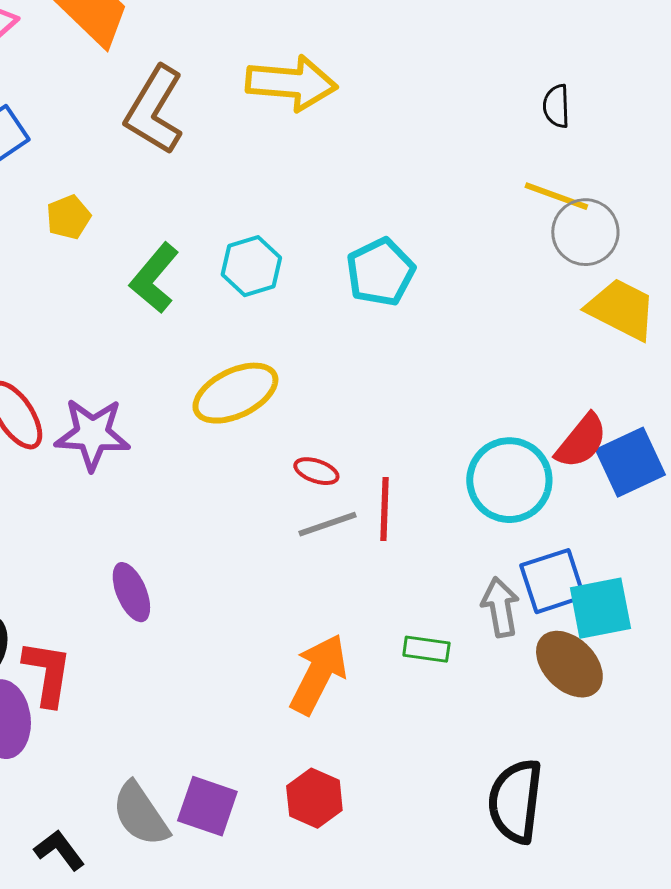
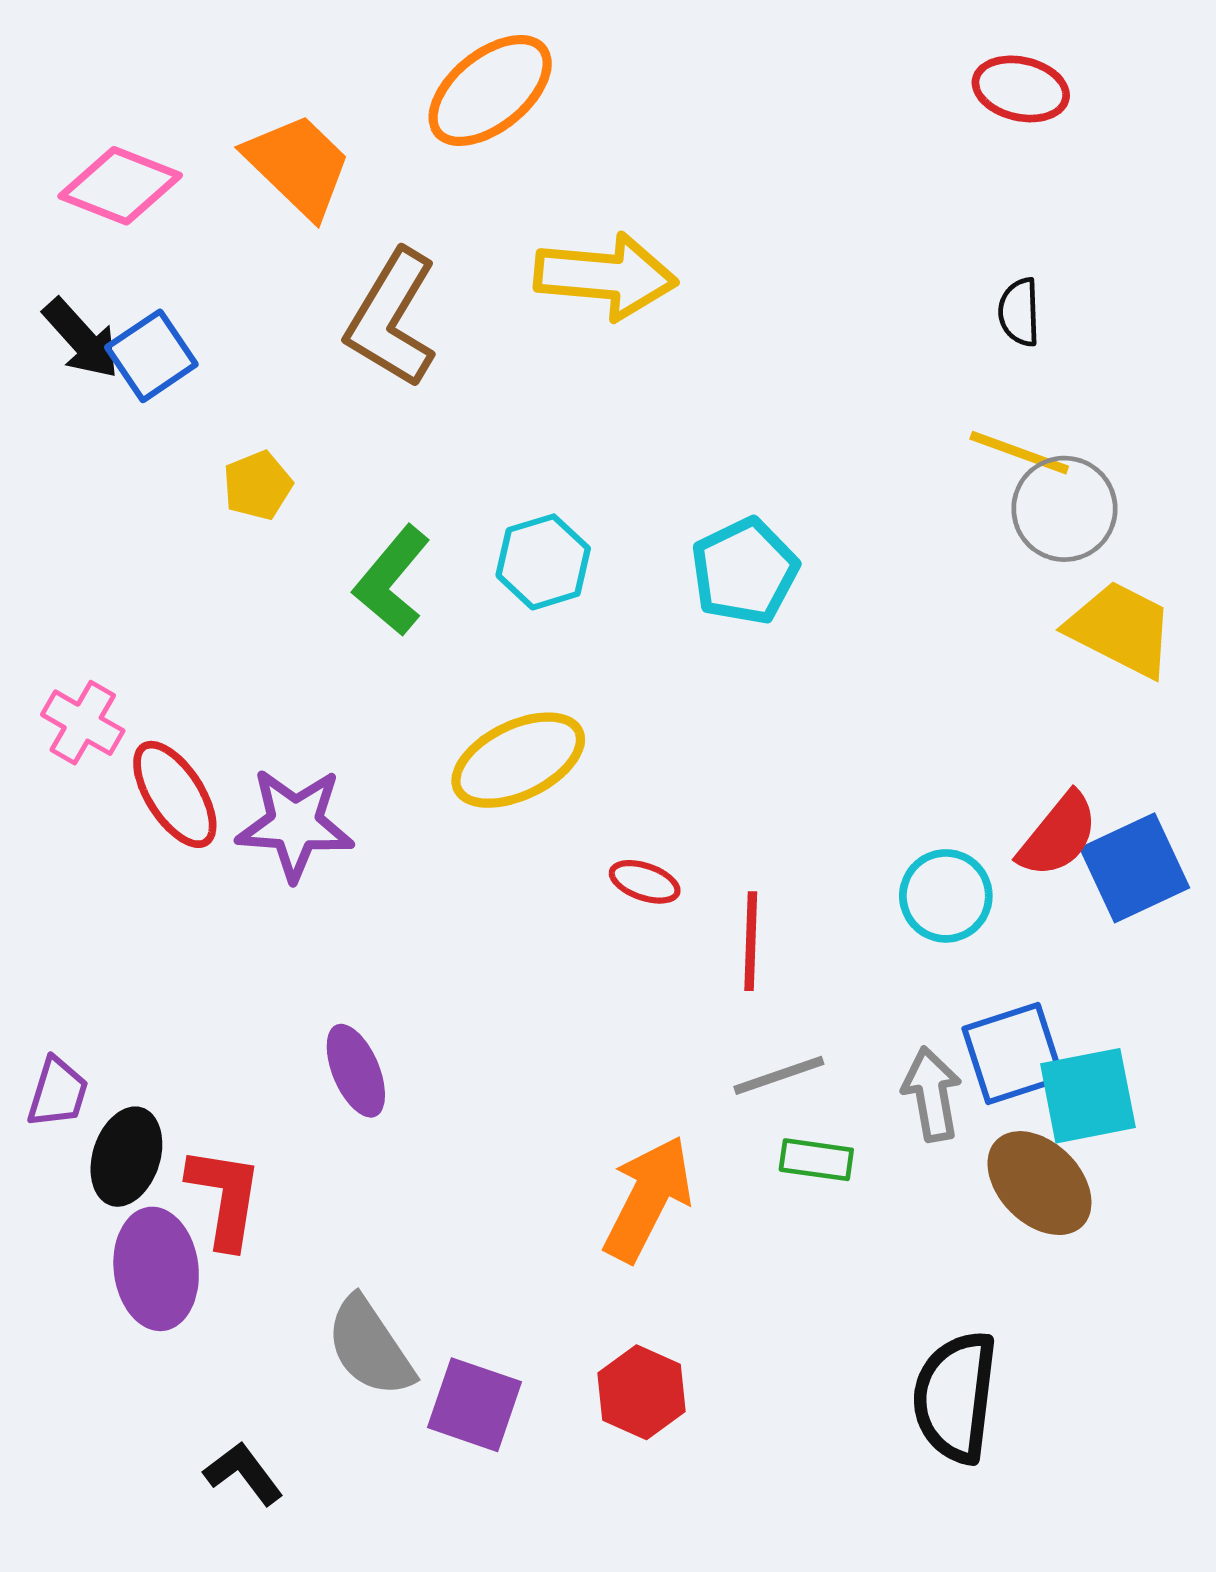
cyan circle: (509, 480) -> (946, 896), size x0.7
gray line: (327, 524) -> (779, 1075), moved
gray semicircle: (140, 814) -> (370, 1347), moved

